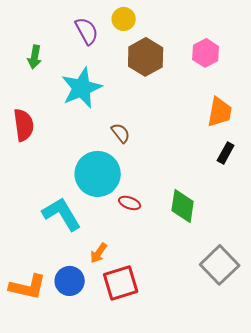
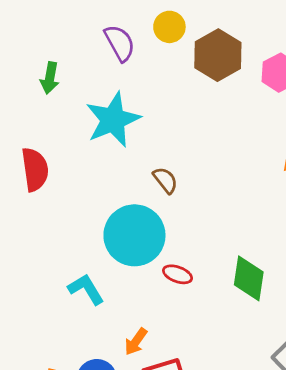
brown hexagon: (146, 57) -> (218, 55), moved
cyan L-shape: (62, 214) -> (86, 289), size x0.7

